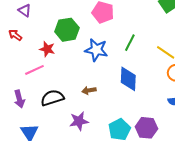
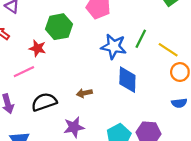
green line: (130, 43) -> (141, 39), moved
blue star: (96, 50) -> (114, 46), moved

